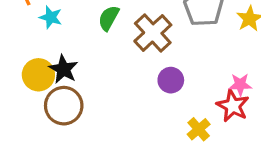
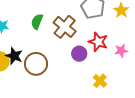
brown circle: (64, 106) -> (36, 64), moved
red star: (233, 106) -> (98, 42), moved

